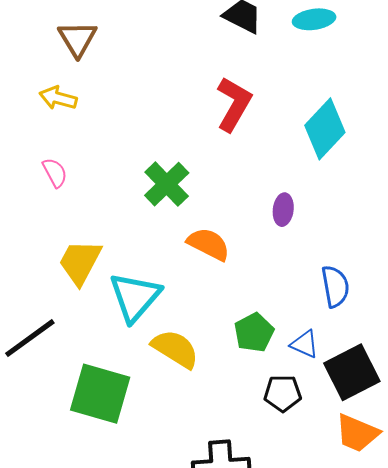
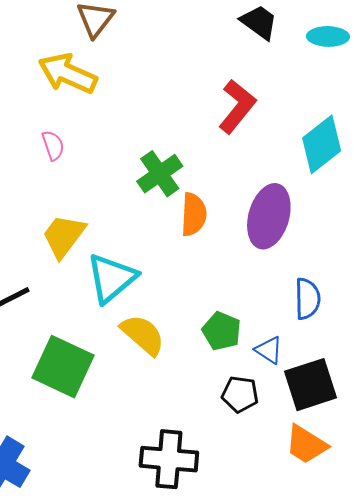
yellow arrow: (58, 98) -> (68, 73), size x1.6
purple ellipse: (283, 210) -> (269, 216), size x2.0
orange semicircle: (209, 244) -> (194, 214), moved, turned 57
green pentagon: (254, 332) -> (222, 331), turned -30

